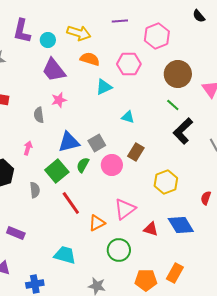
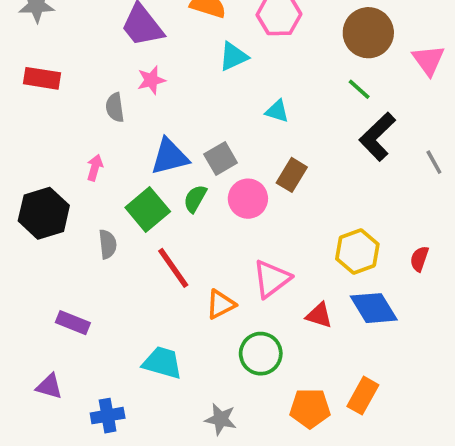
yellow hexagon: (166, 182) -> (357, 251), moved

